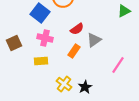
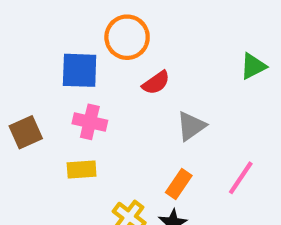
blue square: (40, 13) -> (80, 70), turned -36
red semicircle: (77, 29) -> (156, 83), moved
orange rectangle: (74, 51) -> (179, 184), moved

